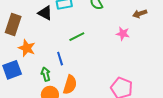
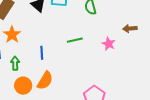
green line: (77, 37) -> (75, 40), moved
green arrow: (46, 74) -> (15, 63), moved

